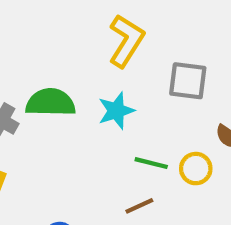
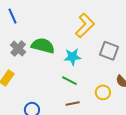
green line: (151, 163) -> (69, 81), moved

